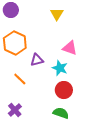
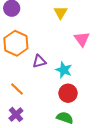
pink triangle: (70, 48) -> (82, 39), moved, turned 35
orange line: (20, 79) -> (17, 89), moved

